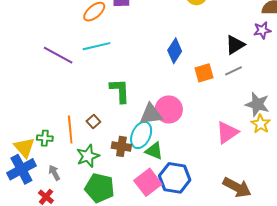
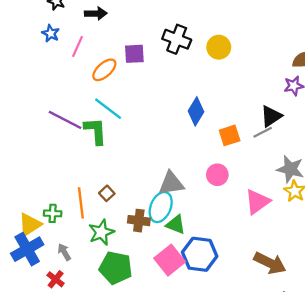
black triangle: (235, 45) -> (271, 116), moved
cyan line: (97, 46) -> (108, 109), turned 52
green L-shape: (120, 91) -> (95, 131), moved
pink circle: (169, 109) -> (217, 175), moved, size x0.7
yellow triangle: (24, 147) -> (30, 225), turned 40

